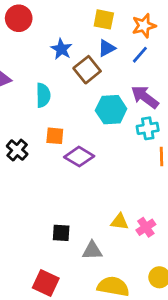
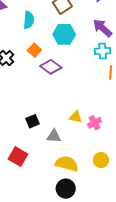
cyan hexagon: (111, 110) -> (64, 34), moved
orange square: (55, 136) -> (34, 50), turned 32
black square: (61, 233) -> (33, 121), turned -32

